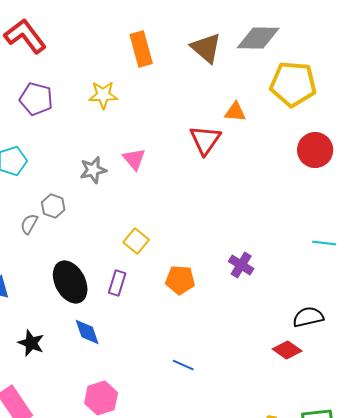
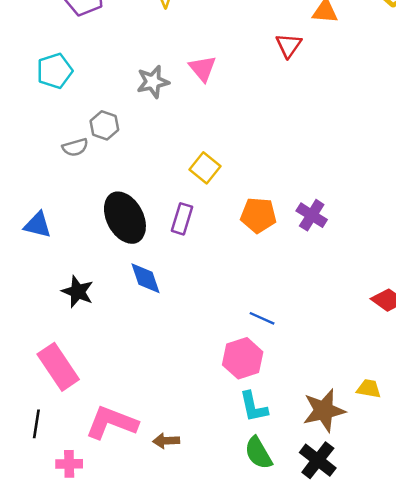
red triangle: (205, 140) -> (289, 45), size x0.7
gray semicircle: (29, 224) -> (75, 147), turned -135
purple cross: (241, 265) -> (312, 215), moved
pink hexagon: (101, 398) -> (243, 358), moved

